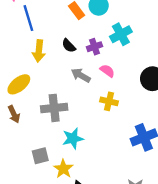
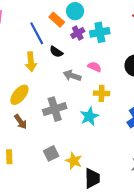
blue line: (28, 18) -> (37, 33), moved
cyan cross: (121, 34) -> (100, 32), turned 30
purple cross: (95, 47) -> (78, 33), moved
cyan star: (73, 138) -> (89, 116), moved

